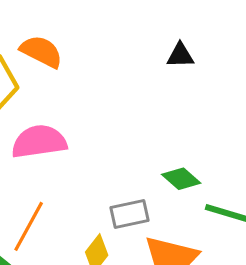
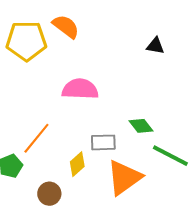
pink semicircle: (39, 142) -> (80, 89), moved

